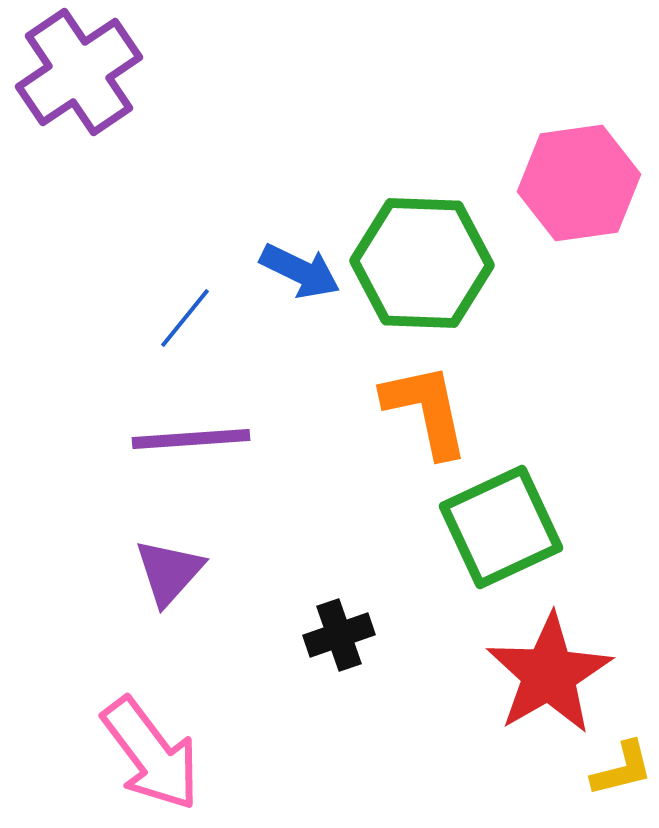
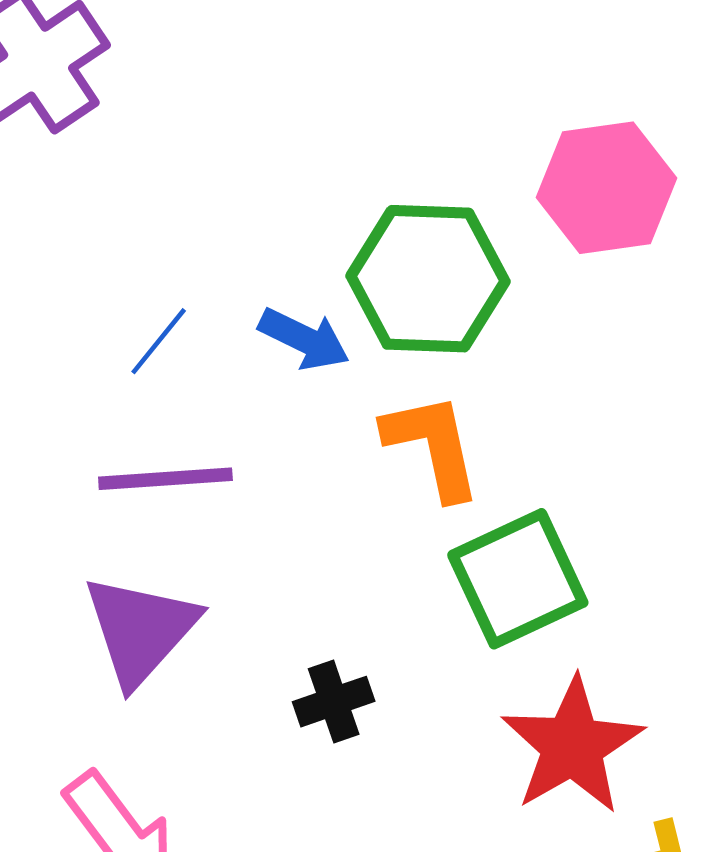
blue arrow: (300, 271) -> (304, 339), moved
purple triangle: (169, 572) -> (140, 630), size x1.5

